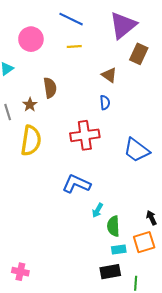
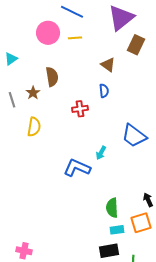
pink circle: (31, 39) -> (48, 33), moved
red cross: (85, 135) -> (80, 109), moved, size x0.6
yellow semicircle: (31, 141) -> (34, 127), size x0.7
cyan arrow: (98, 210) -> (101, 153), moved

